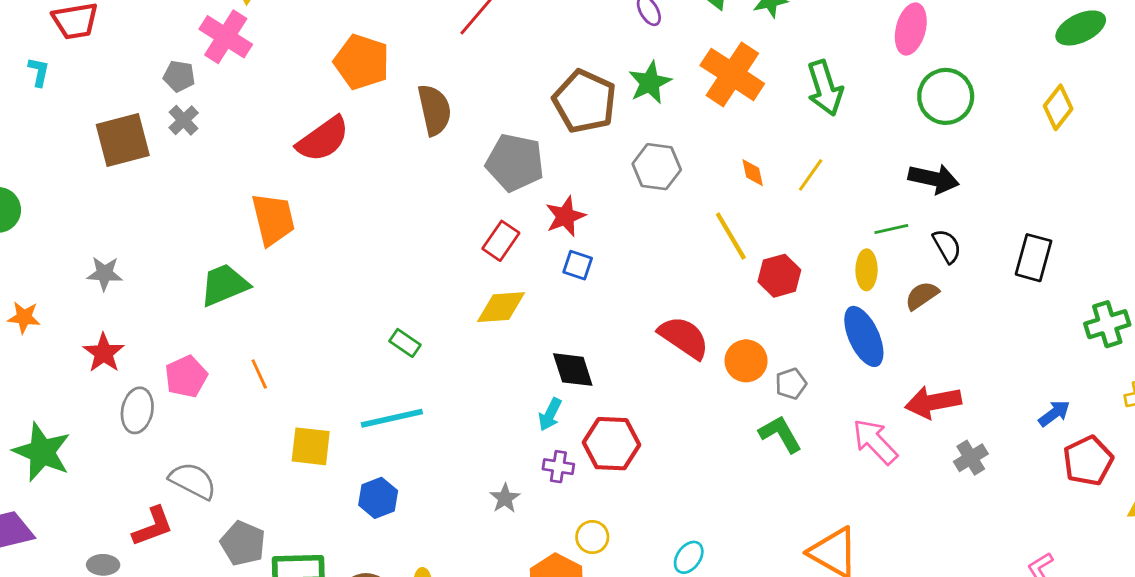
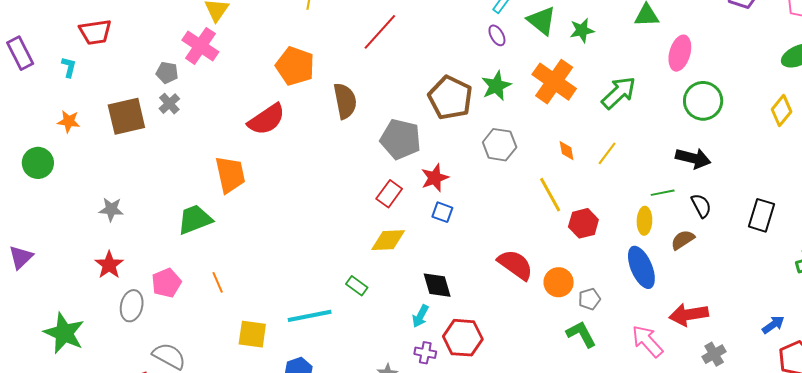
green arrow: (825, 88) -> (619, 93), turned -117
orange star: (24, 317) -> (69, 121), moved
green rectangle: (405, 343) -> (357, 286), moved

